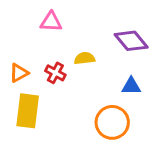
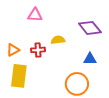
red cross: (55, 73) -> (38, 50), turned -32

